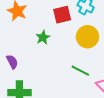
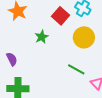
red square: (62, 15) -> (60, 16), turned -36

